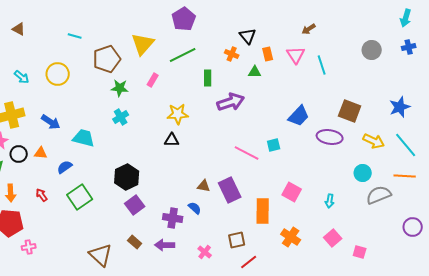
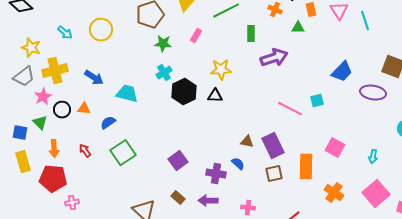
black hexagon: (127, 177) -> (184, 92), moved
pink square: (333, 238) -> (376, 194), size x1.5
brown square: (237, 240) -> (274, 174), moved
pink cross: (205, 252) -> (248, 208), turned -32

